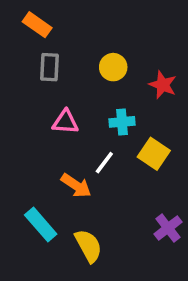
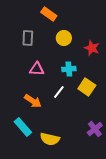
orange rectangle: (37, 25) -> (49, 14), moved
orange arrow: (76, 186) -> (33, 101), moved
yellow semicircle: (88, 246) -> (50, 139), turned 132

